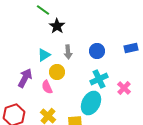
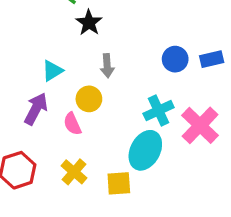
blue circle: (97, 51) -> (175, 59), moved
cyan triangle: (44, 55) -> (52, 71), moved
pink cross: (124, 88) -> (200, 125), size x1.6

